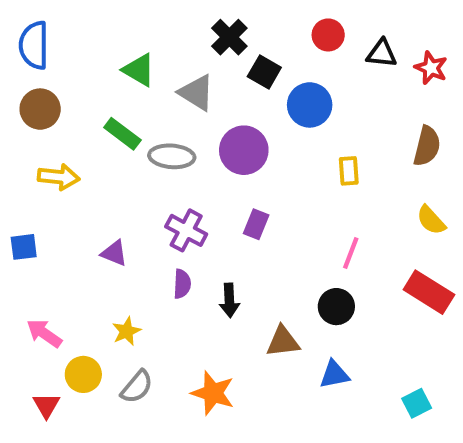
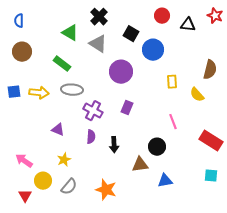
black cross: (229, 37) -> (99, 17), moved
blue semicircle: (34, 45) -> (19, 21), size x0.6
red star: (431, 68) -> (215, 16), moved
gray ellipse: (172, 156) -> (72, 90), moved
yellow arrow: (59, 177) -> (39, 93), moved
yellow semicircle: (431, 220) -> (197, 95), moved
blue square: (24, 247) -> (14, 92), moved
purple triangle: (114, 253) -> (58, 130), moved
pink line: (351, 253) -> (173, 122), turned -42
black circle: (336, 307) -> (157, 147), moved
cyan square: (417, 403) -> (211, 176), moved, turned 32

